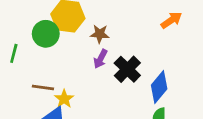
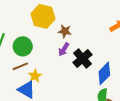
green circle: (46, 34) -> (23, 46), moved
brown line: (43, 88) -> (20, 66), turned -35

